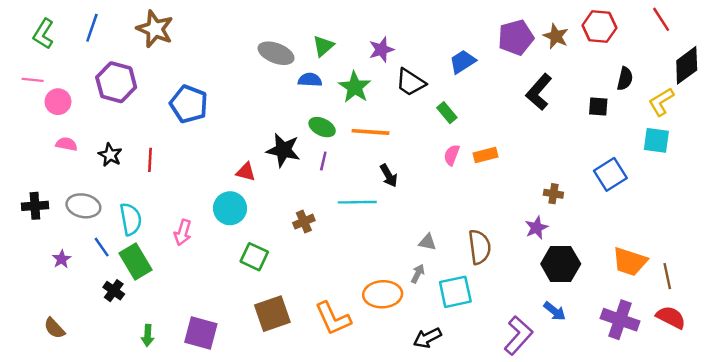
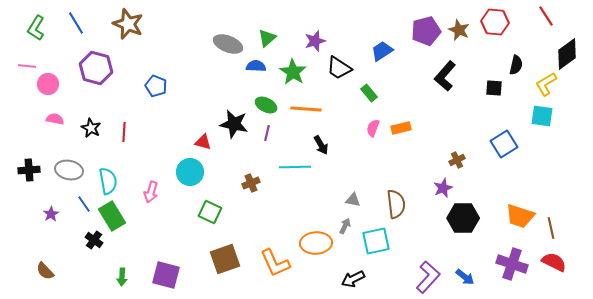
blue line: (92, 28) -> (76, 23), turned -50
blue pentagon: (189, 104) -> (156, 86), size x0.7
brown cross: (553, 194) -> (457, 160), turned -35
blue arrow: (555, 311) -> (465, 277), moved

